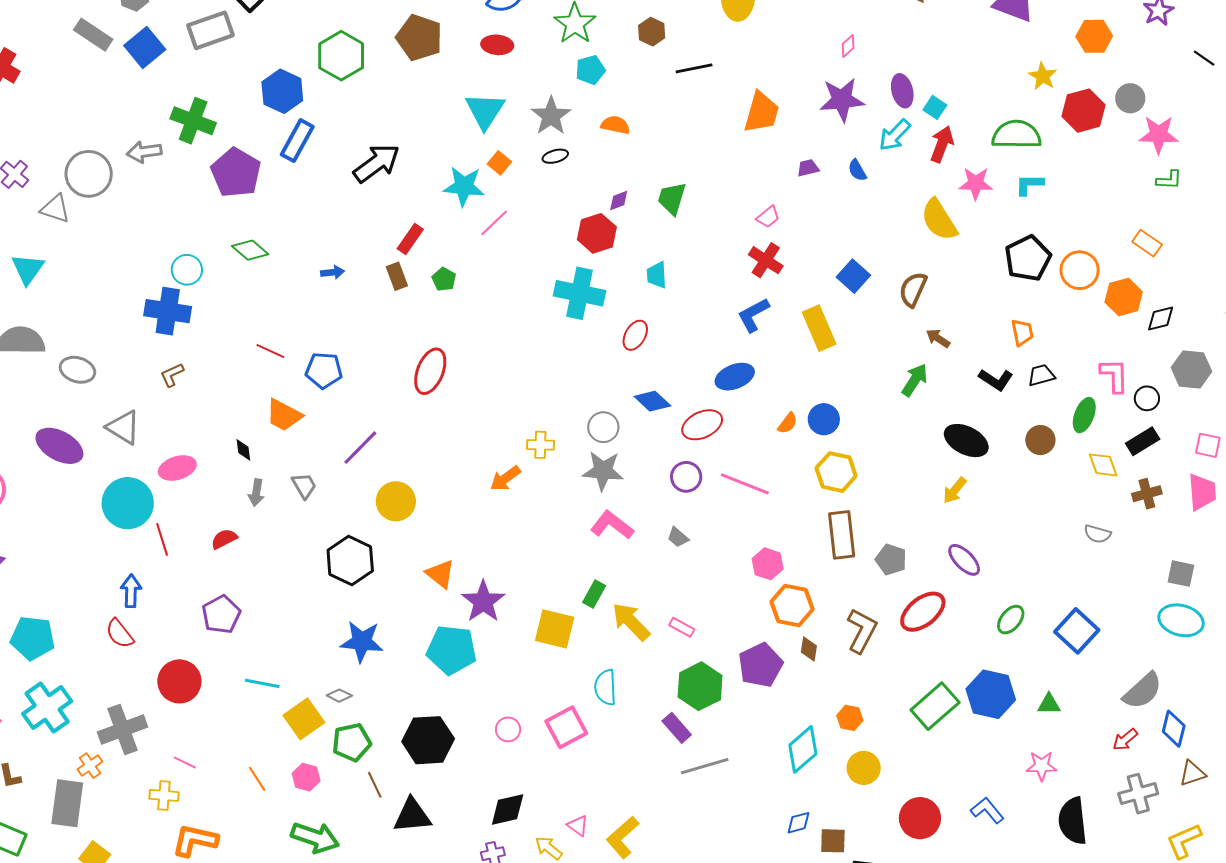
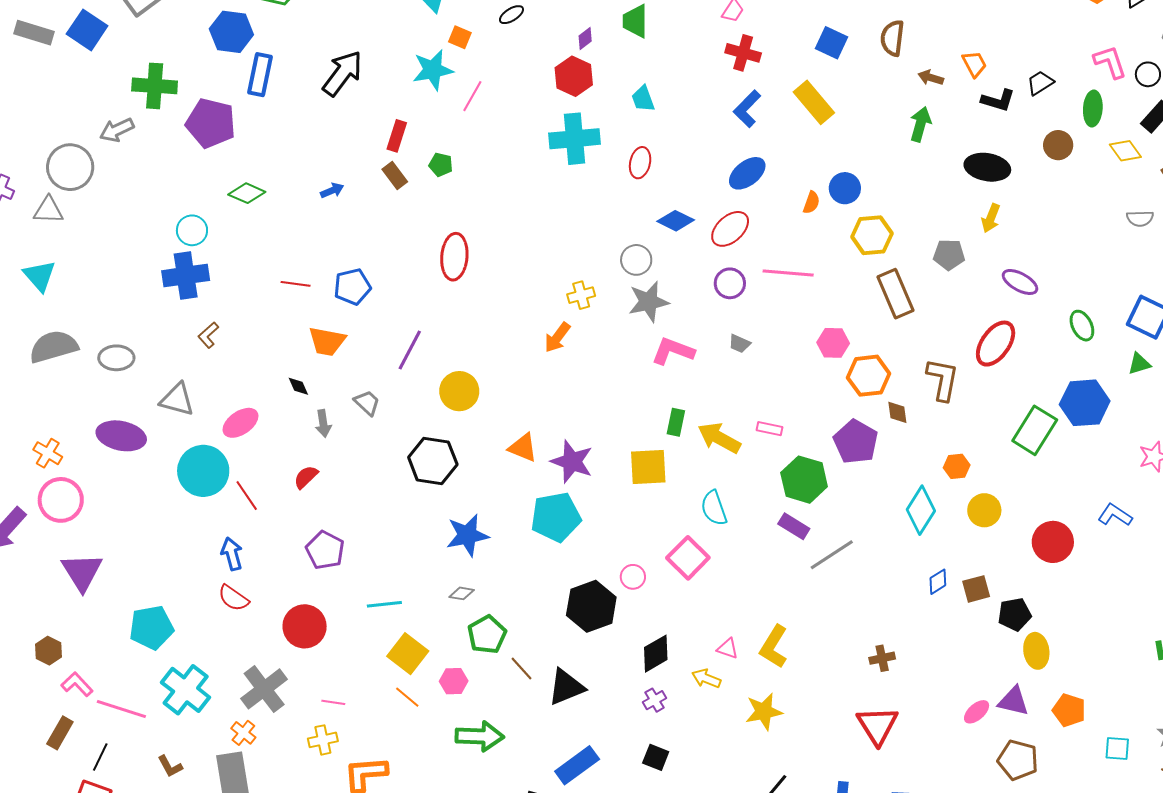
orange trapezoid: (1022, 332) -> (974, 64), moved
gray pentagon: (891, 560) -> (949, 255), moved
green ellipse: (1011, 620) -> (1082, 326), turned -48
green triangle: (1049, 704) -> (1139, 364), moved
yellow square: (304, 719) -> (408, 654), moved
black hexagon: (428, 740) -> (591, 606), moved

